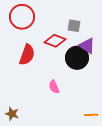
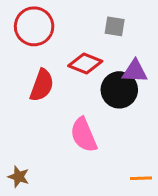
gray square: (74, 26) -> (115, 26), moved
purple triangle: (87, 46) -> (135, 71), turned -30
pink semicircle: (54, 87) -> (84, 135), size x1.6

